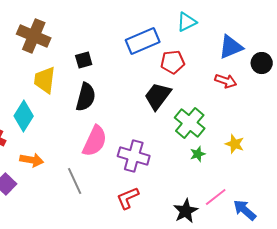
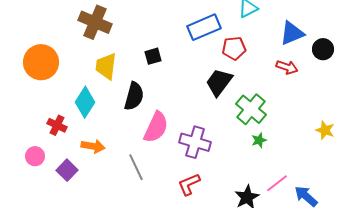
black square: (84, 60) -> (153, 56), moved
black semicircle: (86, 97) -> (134, 96), moved
yellow star: (235, 144) -> (325, 130), moved

